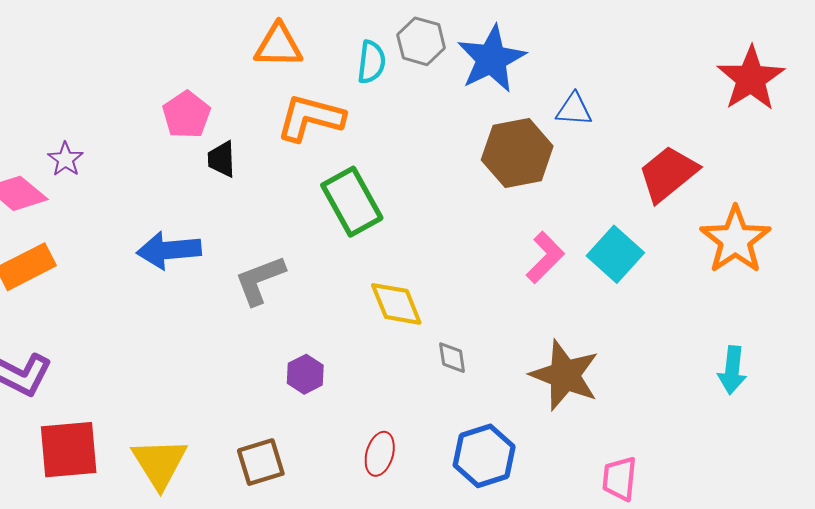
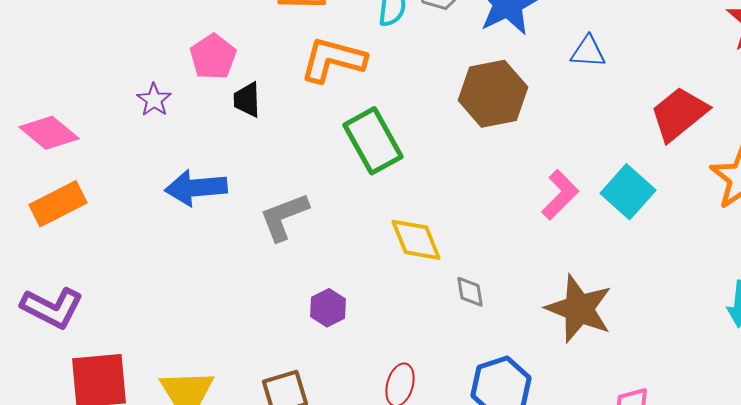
brown hexagon: (517, 153) -> (493, 94), moved
purple star: (65, 159) -> (154, 100), moved

